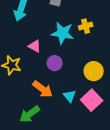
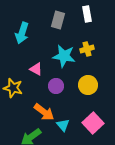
yellow circle: (94, 71) -> (88, 85), moved
cyan triangle: (70, 96) -> (63, 125), moved

